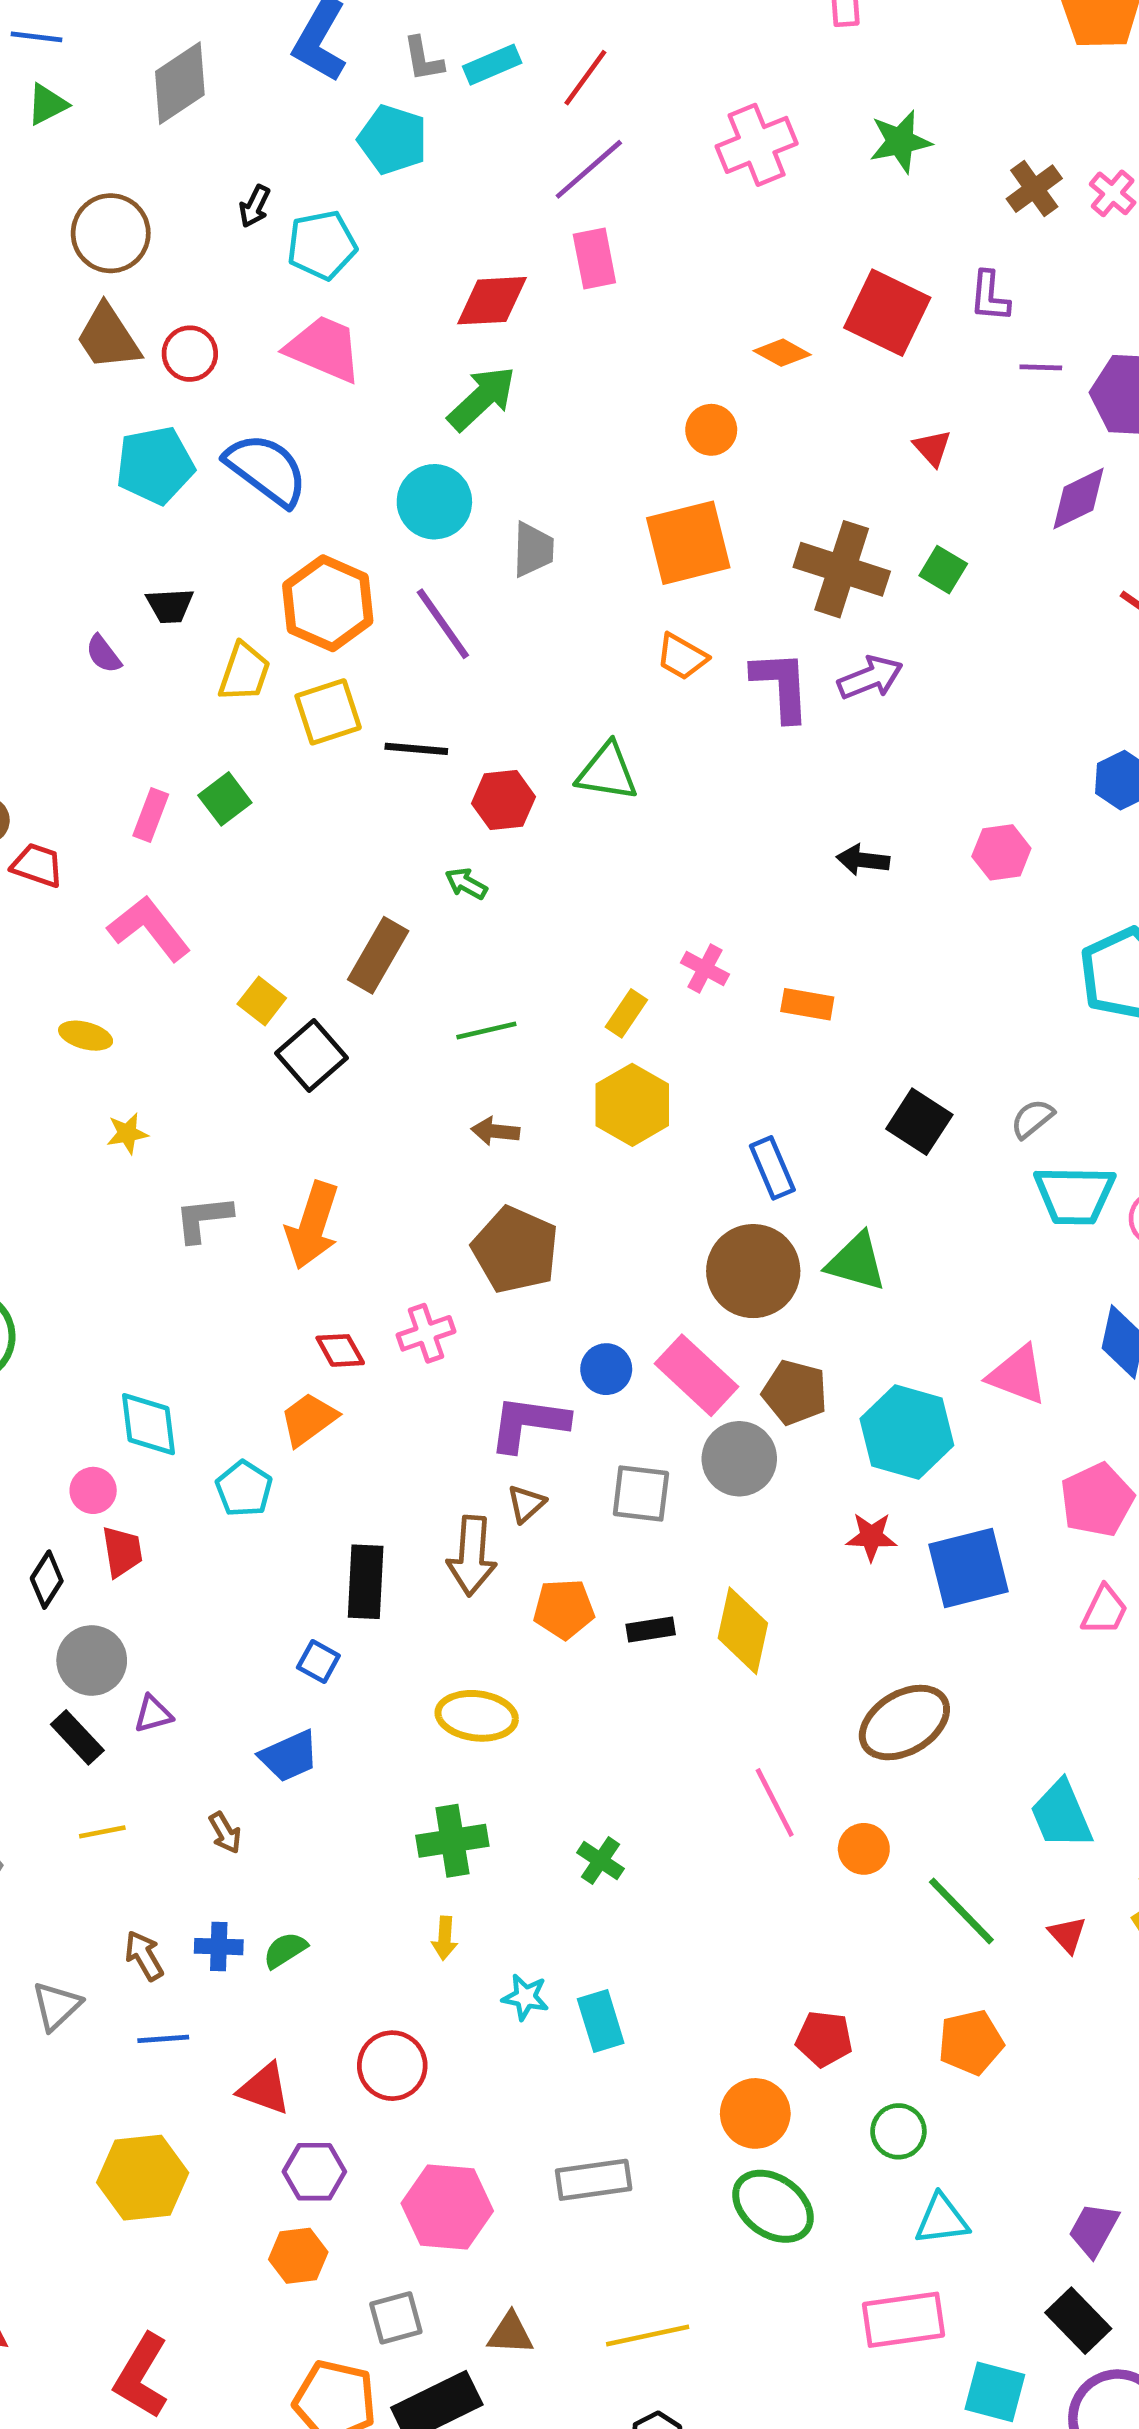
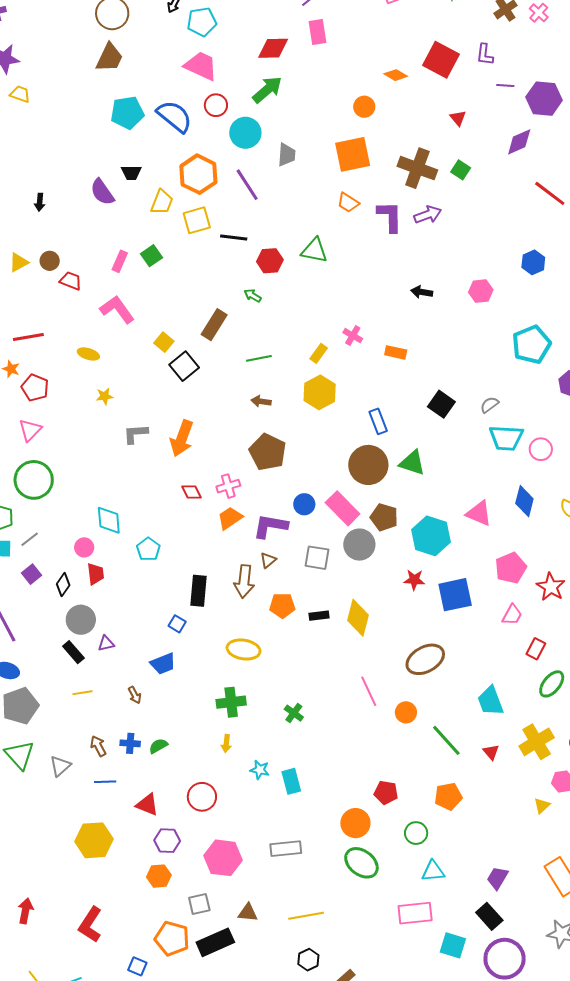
brown trapezoid: (108, 337) -> (109, 58), turned -124
red circle: (190, 354) -> (216, 105), moved
purple semicircle: (103, 654) -> (102, 192), size x1.6
orange trapezoid: (309, 1419) -> (230, 518), moved

